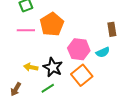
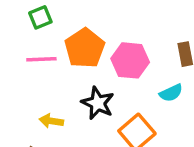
pink hexagon: (79, 49) -> (130, 60), moved
black star: (53, 67) -> (98, 103), moved

